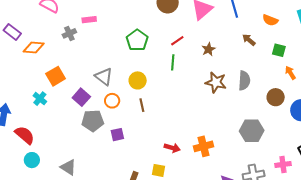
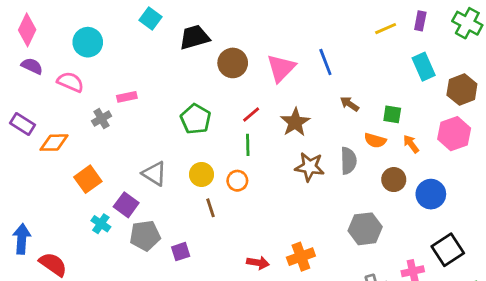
orange semicircle: (270, 20) -> (375, 140), moved
brown star: (209, 49) -> (295, 122), size x1.5
cyan cross: (40, 99) -> (101, 224), moved
orange circle: (112, 101) -> (237, 181), moved

